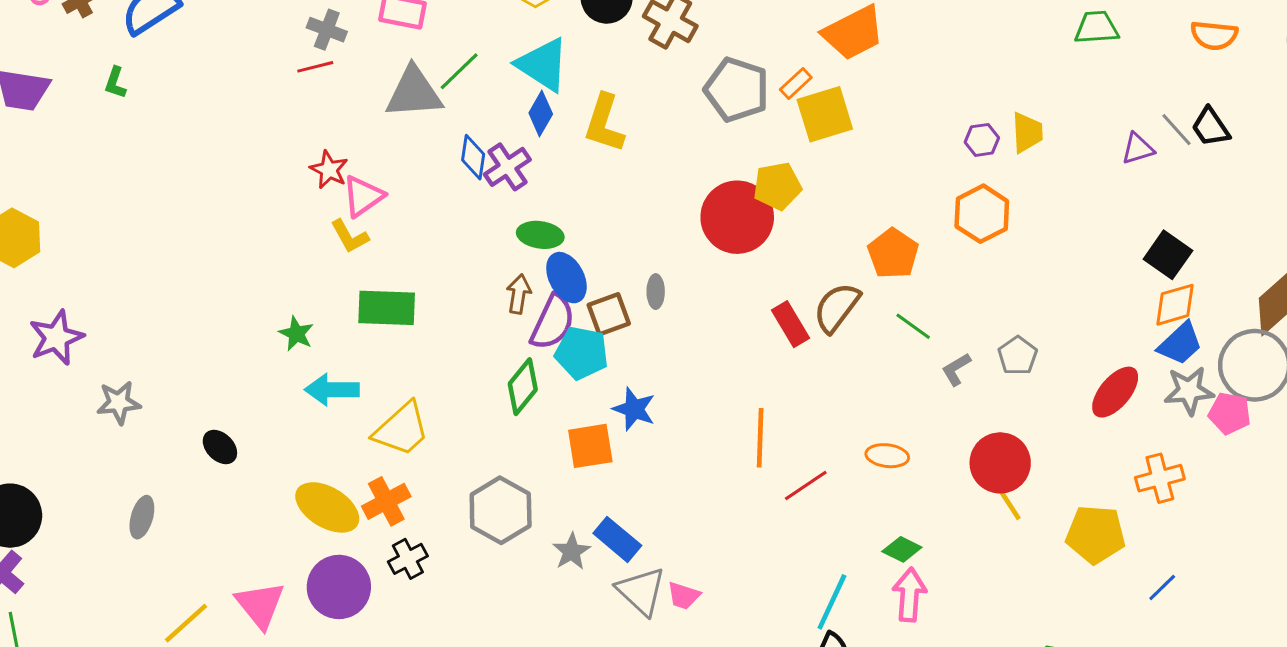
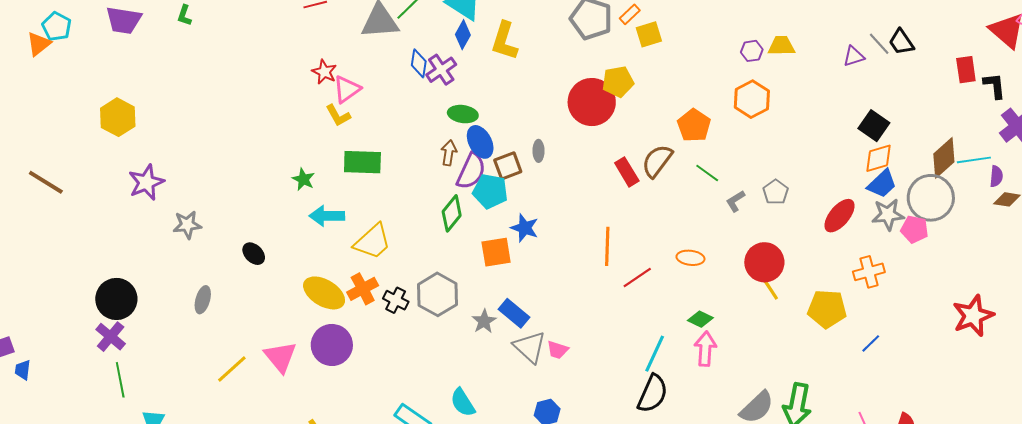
yellow square: (825, 114) -> (649, 34), size x0.7
yellow trapezoid: (1027, 132) -> (781, 46), turned -88
black cross: (408, 559) -> (396, 300), moved, turned -35

